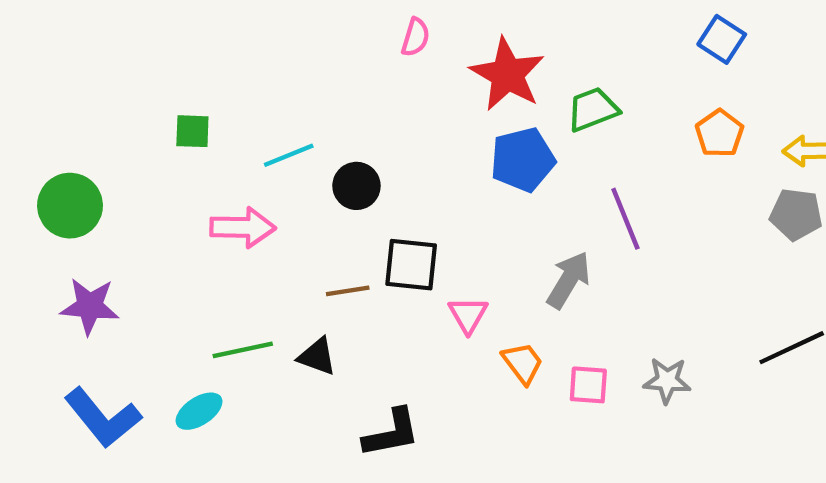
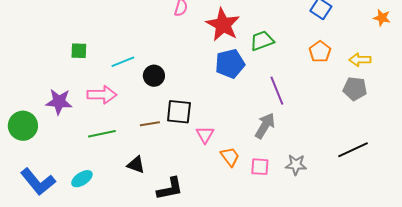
green circle: (70, 206) -> (23, 126), moved
gray arrow: (569, 280) -> (265, 126), moved
purple star: (90, 306) -> (59, 102), moved
green line: (243, 350) -> (102, 134), moved
black triangle: (317, 356) -> (136, 165), moved

